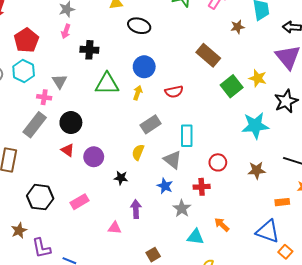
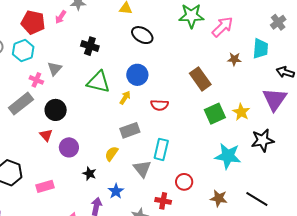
pink arrow: (66, 31) -> (61, 17), moved
red pentagon: (26, 40) -> (33, 22), turned 30
blue star: (165, 186) -> (116, 191), moved

